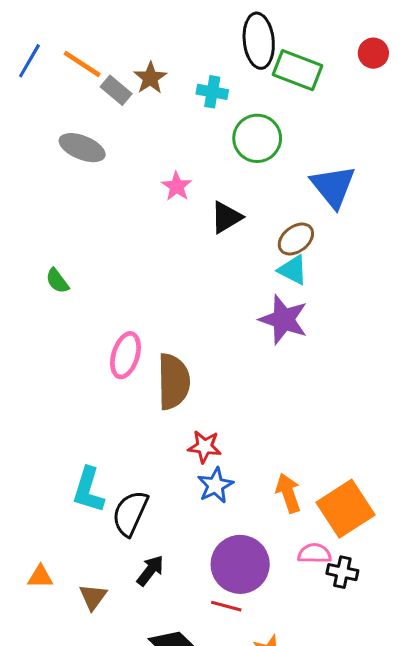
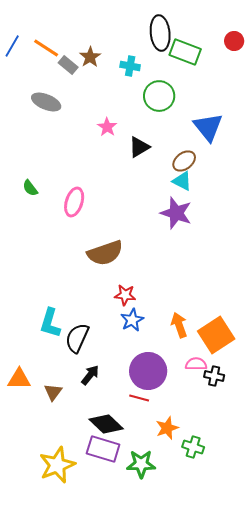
pink ellipse: (125, 355) -> (74, 202), moved
brown semicircle: (174, 382) -> (105, 253), turned 72
orange triangle: (40, 577) -> (19, 379), size x1.4

